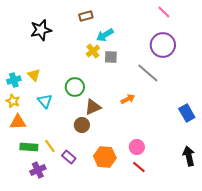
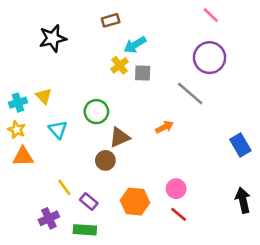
green rectangle: (29, 147) -> (85, 230), moved

